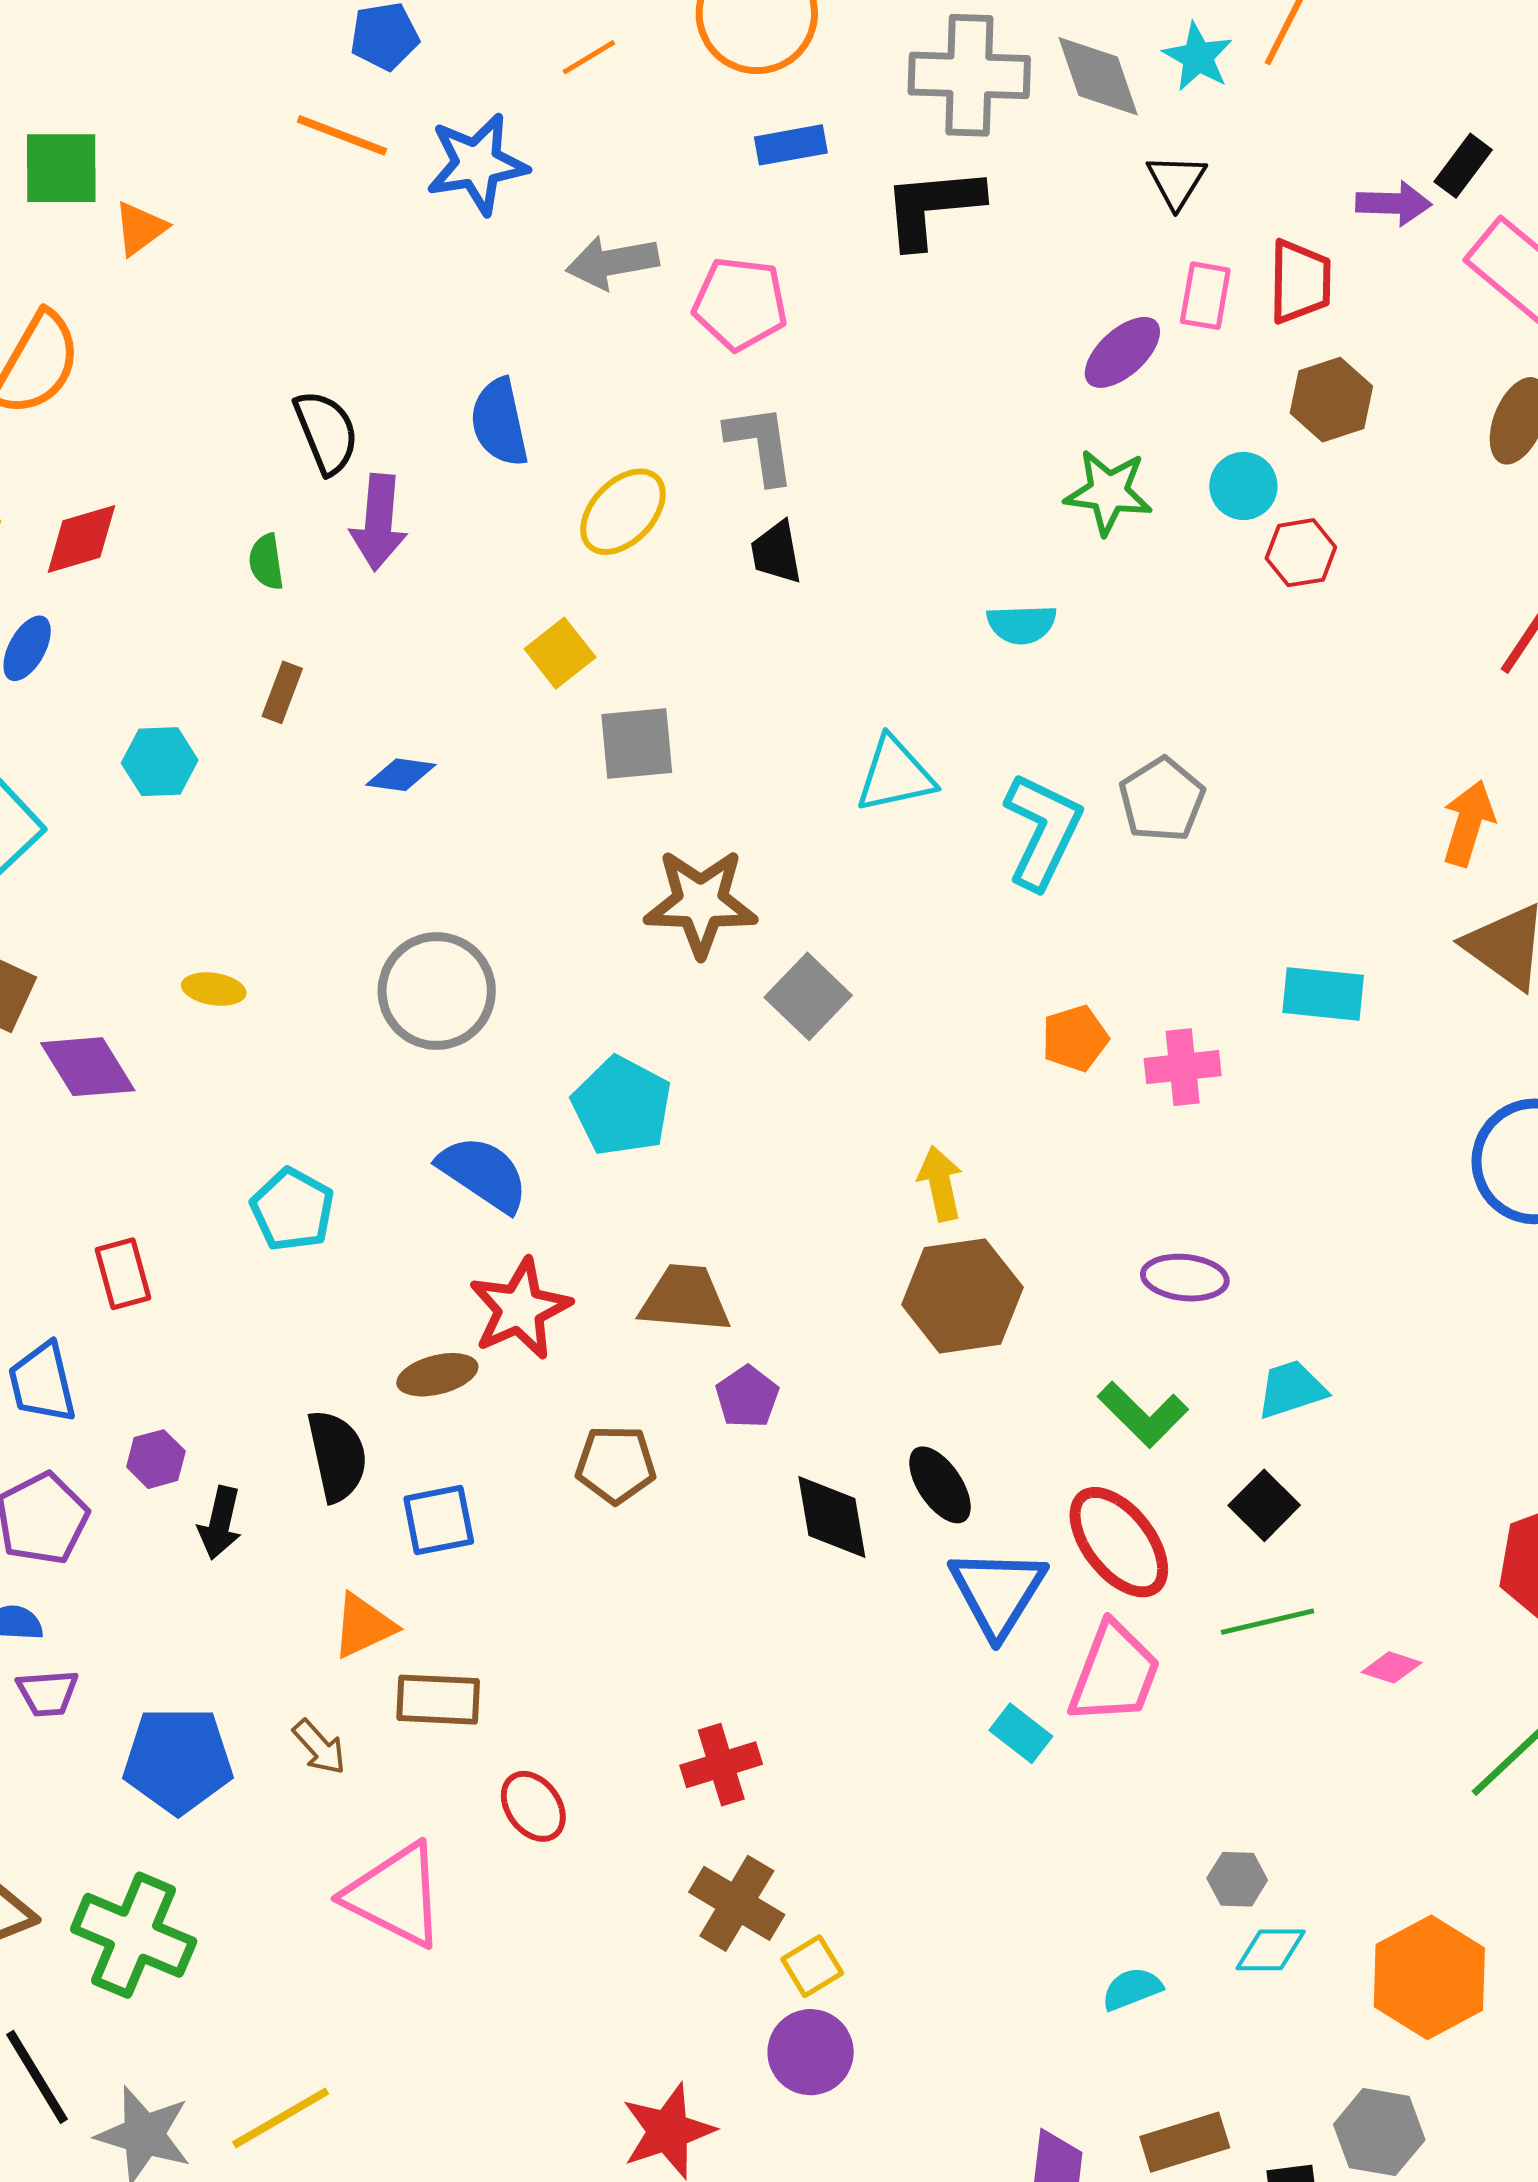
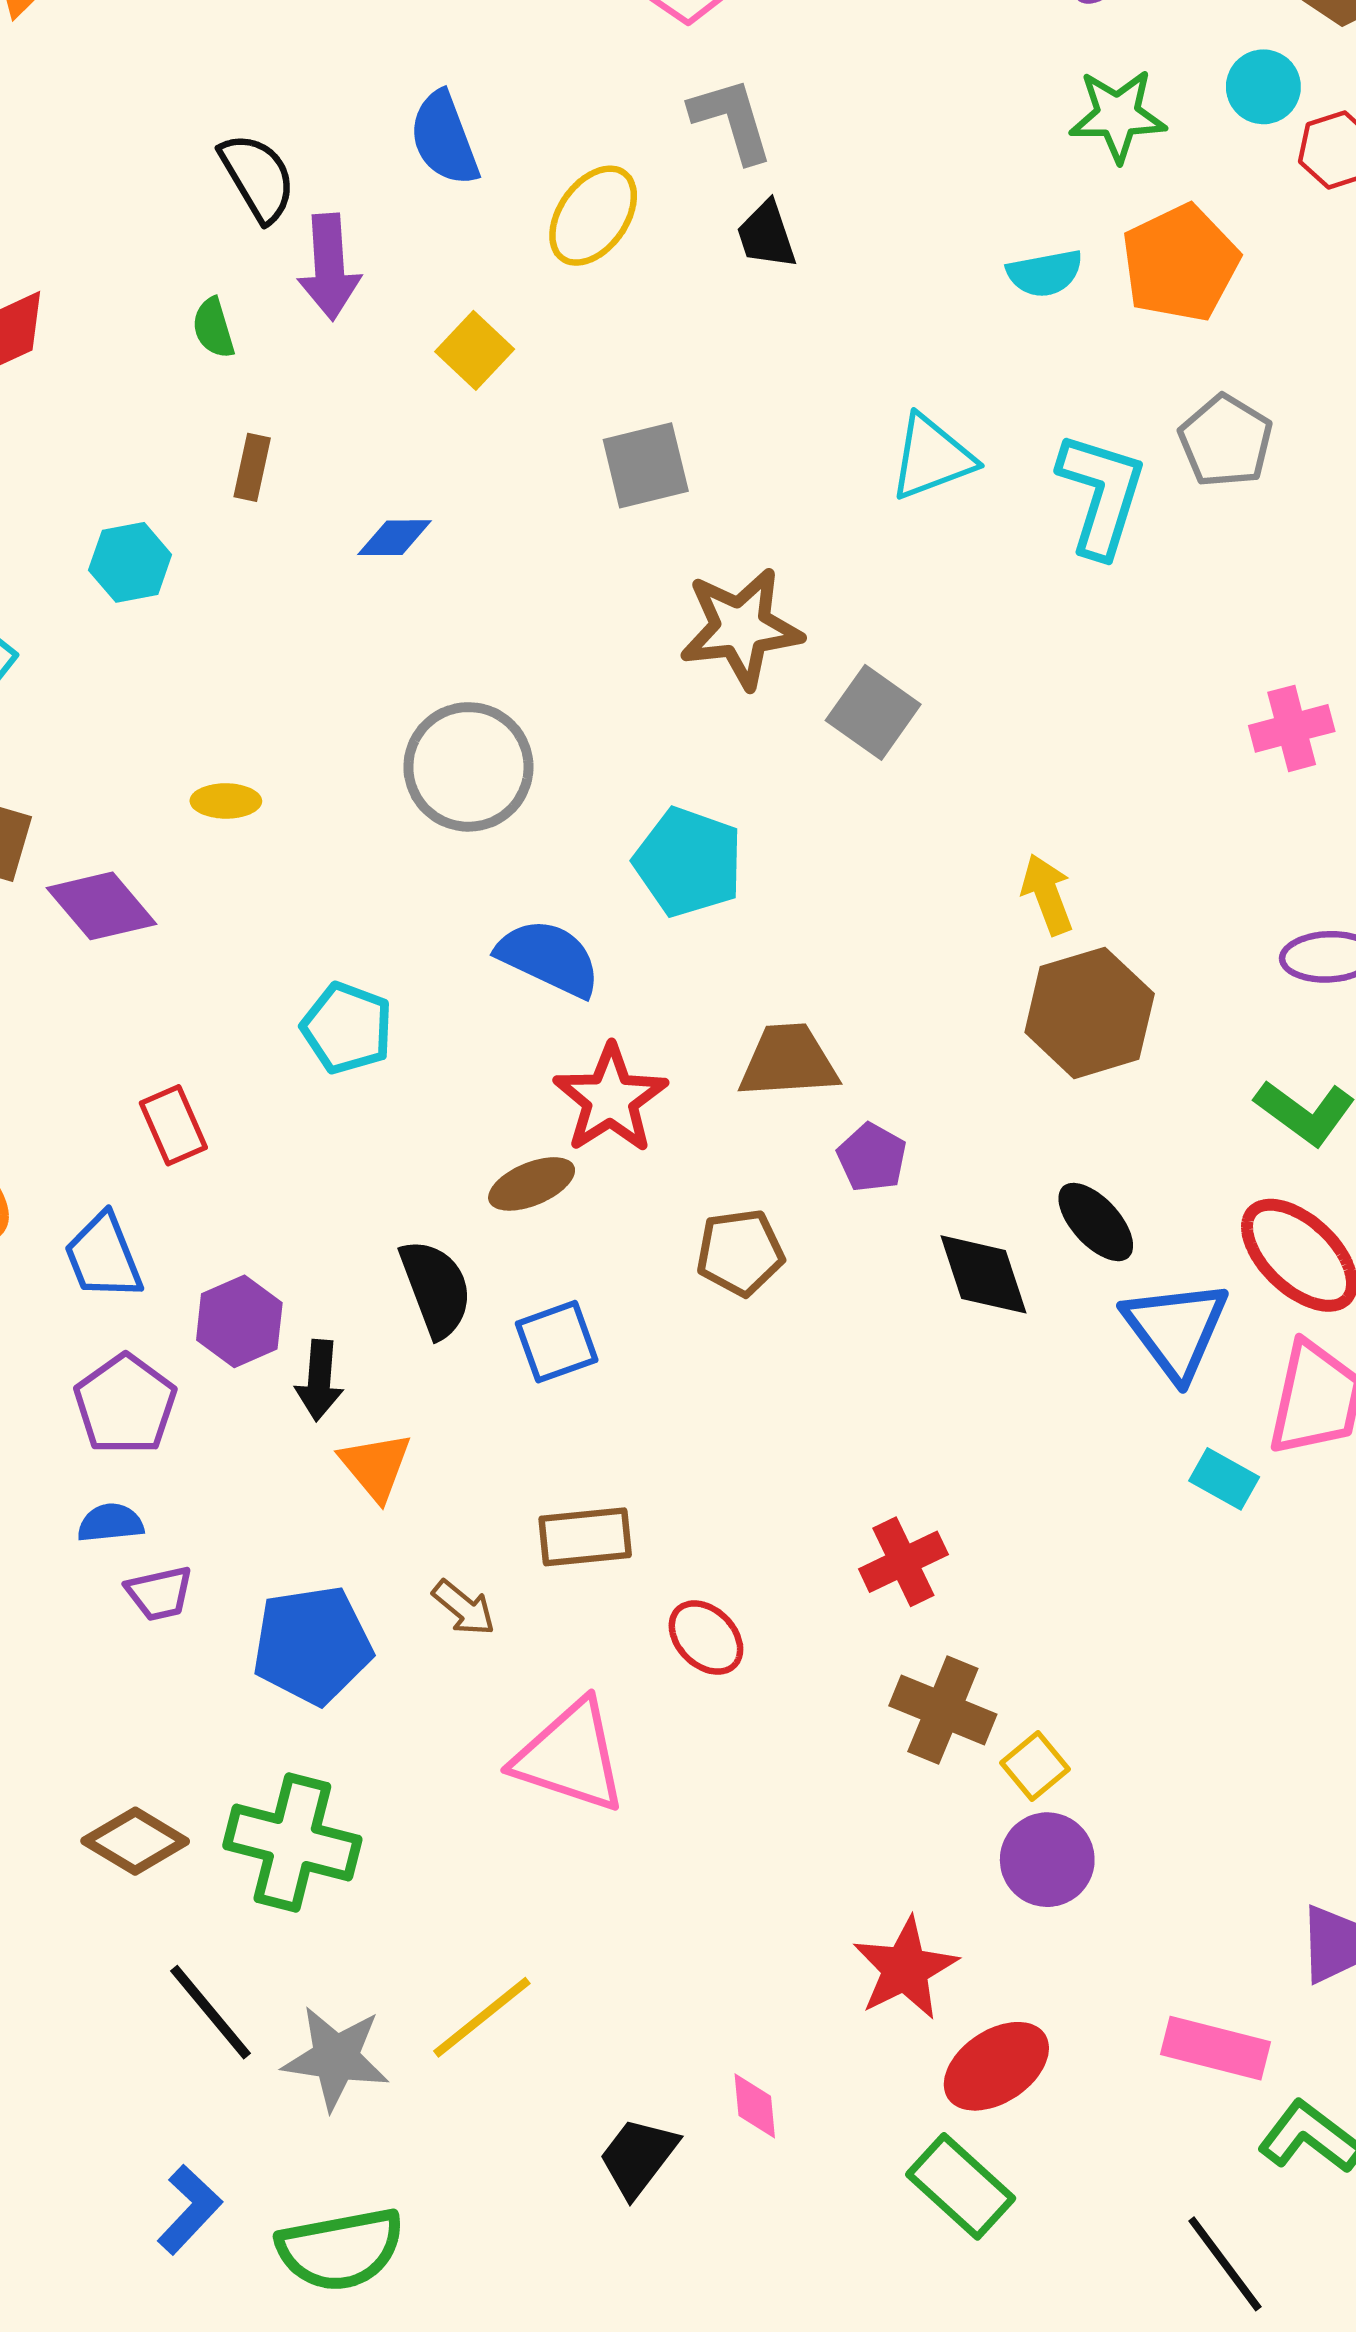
yellow square: (560, 653) -> (475, 350), moved
orange pentagon: (1075, 1038) -> (1180, 263), moved, size x1.6
purple hexagon: (156, 1459) -> (239, 1321), size x1.4
orange triangle: (364, 1626) -> (376, 1466), moved, turned -36

